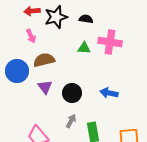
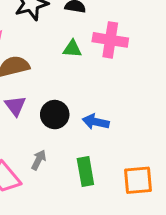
blue arrow: (109, 93) -> (96, 122), moved
gray arrow: (71, 121) -> (39, 160), moved

